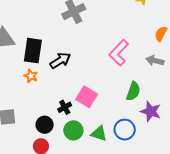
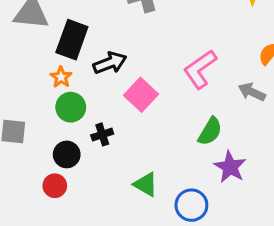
pink square: (87, 97) -> (141, 95), moved
green circle: (73, 130) -> (71, 107), moved
blue circle: (125, 130) -> (191, 205), moved

